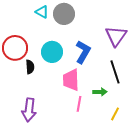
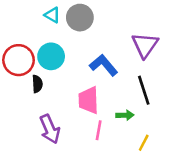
cyan circle: (52, 52) -> (51, 56), moved
blue L-shape: (83, 52) -> (104, 65), turned -70
purple arrow: (29, 110) -> (50, 129), moved, turned -30

